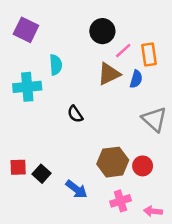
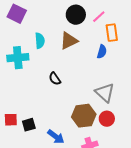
pink line: (123, 51) -> (99, 17), moved
brown triangle: (109, 74) -> (69, 41), moved
gray triangle: (154, 119) -> (105, 93), moved
black square: (41, 174) -> (29, 125), turned 32

